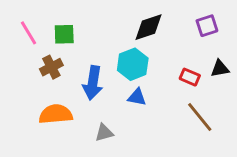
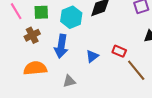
cyan hexagon: (133, 64) -> (71, 17), moved
red rectangle: (190, 77) -> (119, 51), moved
blue triangle: (137, 97) -> (92, 56), turned -48

